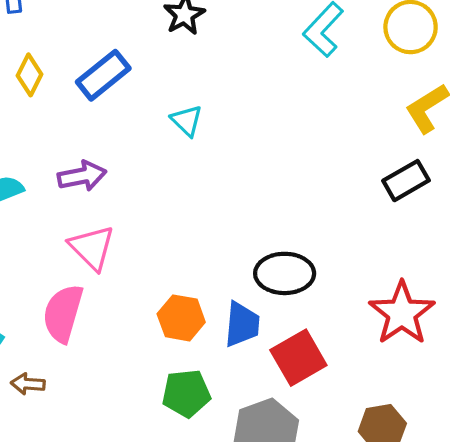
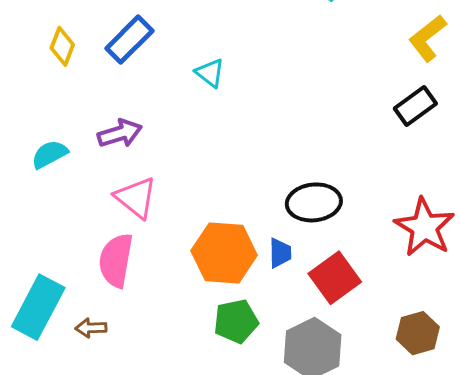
orange hexagon: (181, 318) -> (224, 253), size x1.5
blue trapezoid: (242, 324) -> (280, 253), size x0.7

